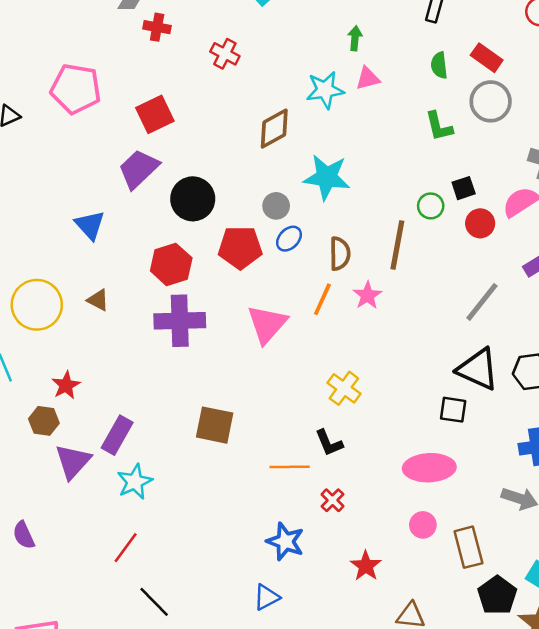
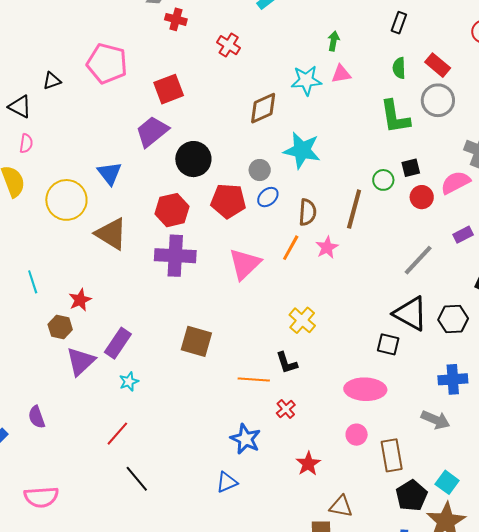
green L-shape: (439, 126) -> (395, 117), size x1.4
brown triangle: (98, 300) -> (111, 234), size x1.8
yellow circle: (37, 305) -> (66, 200), moved
cyan star: (135, 482) -> (129, 381), size x0.7

